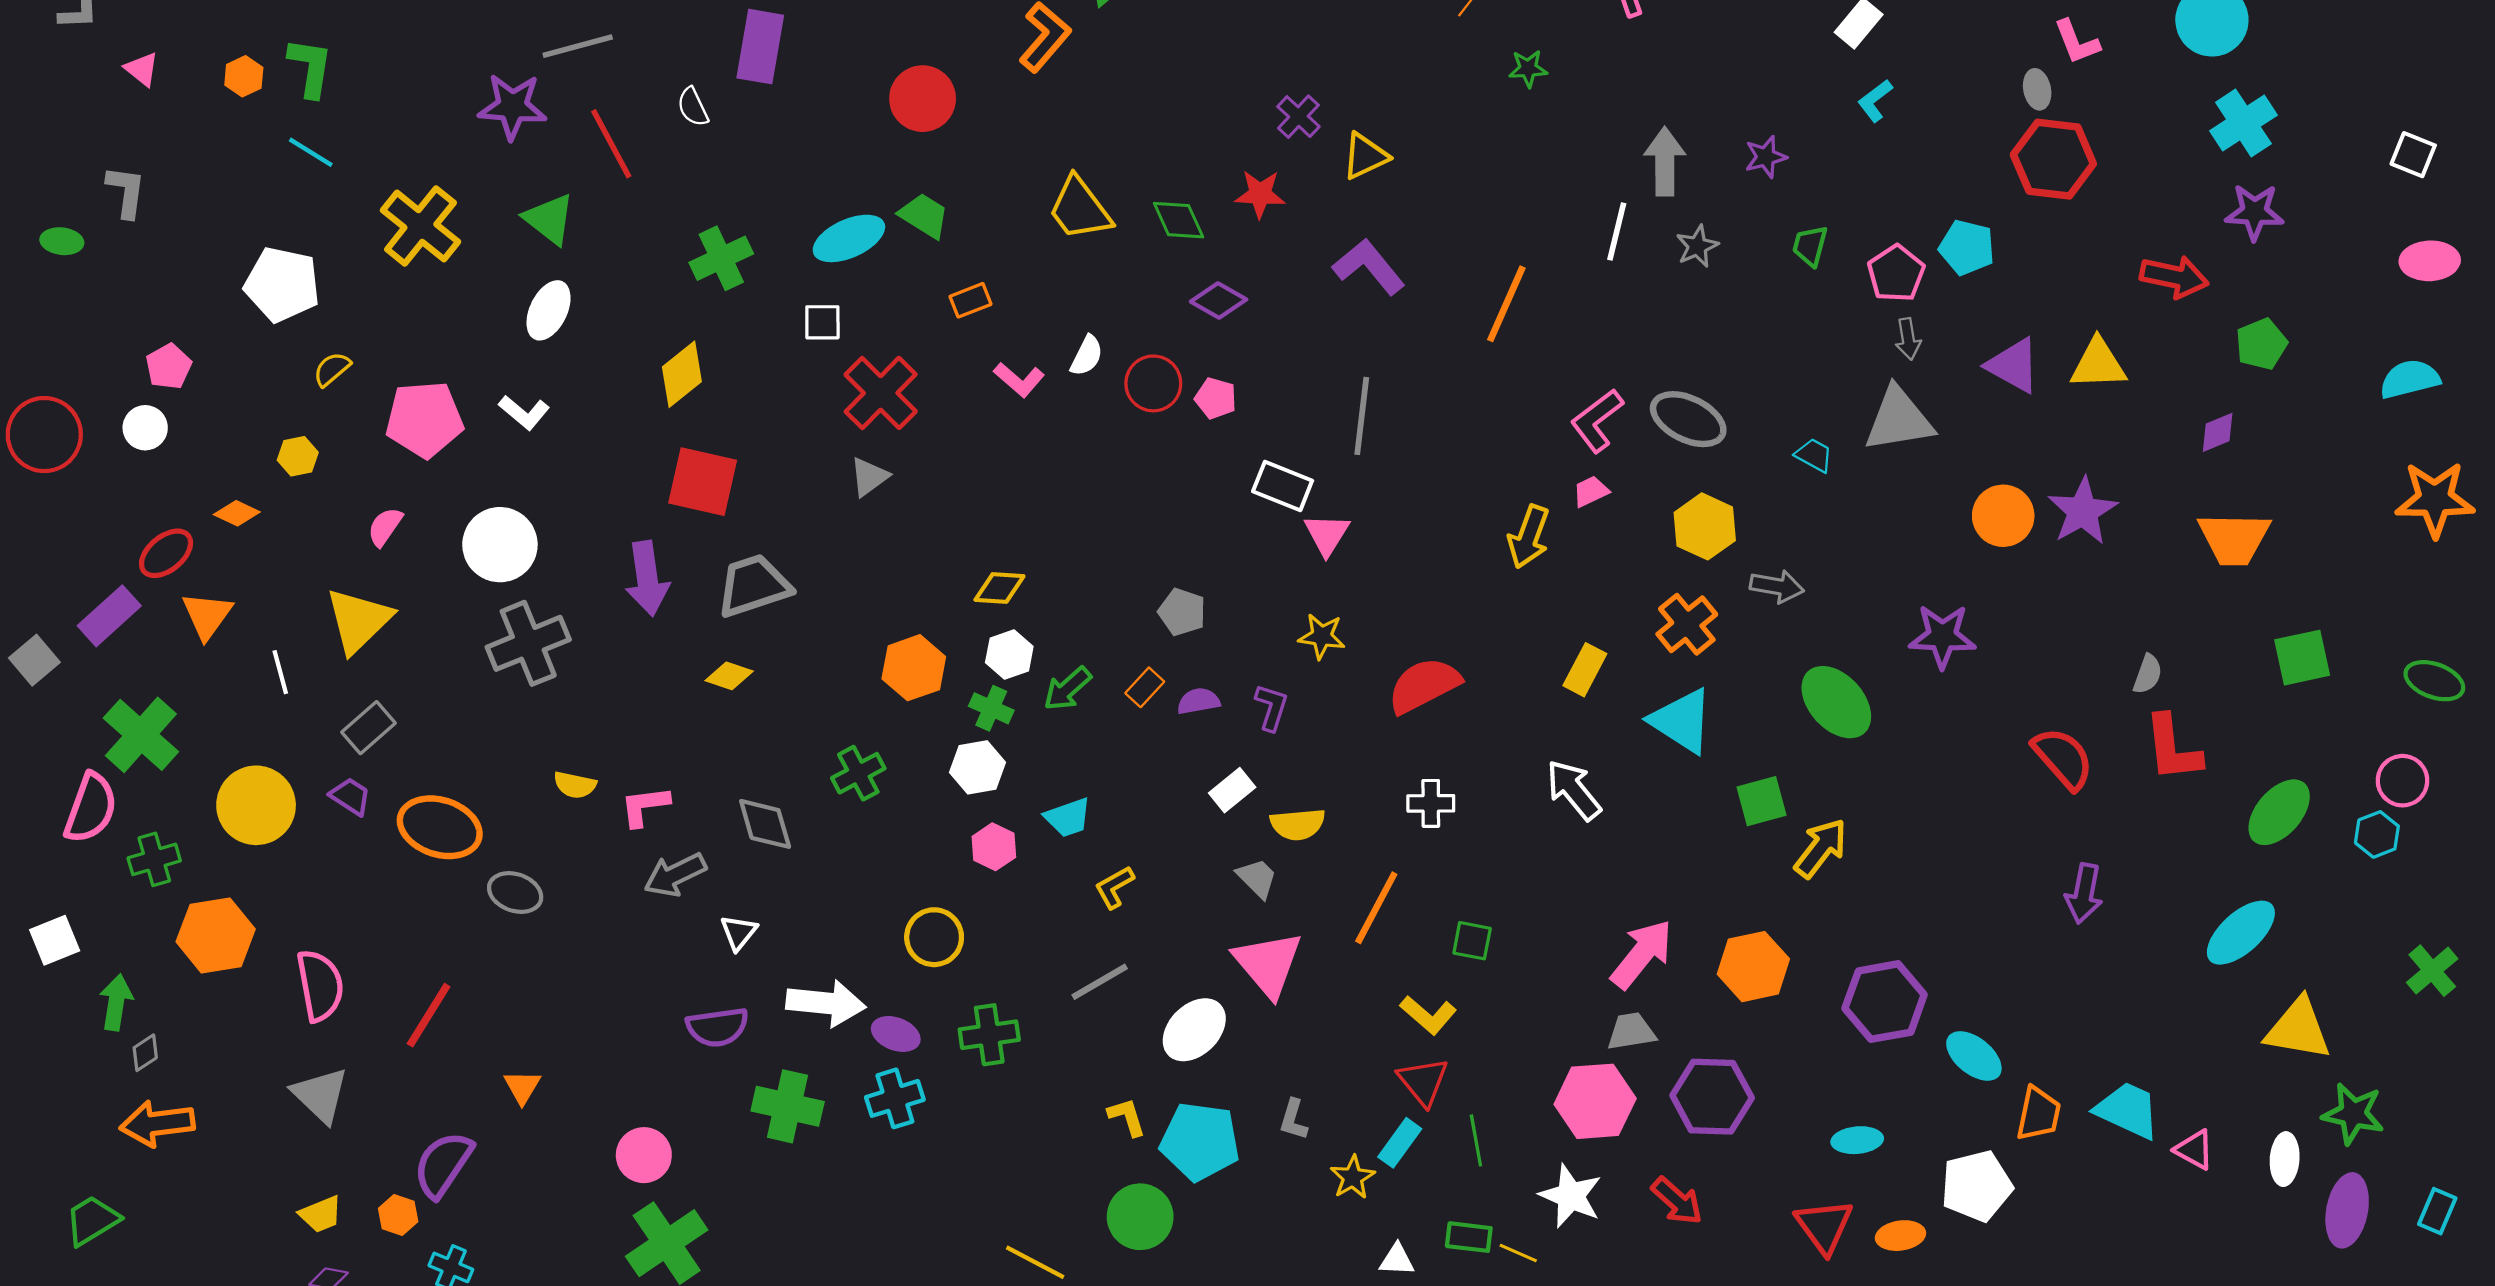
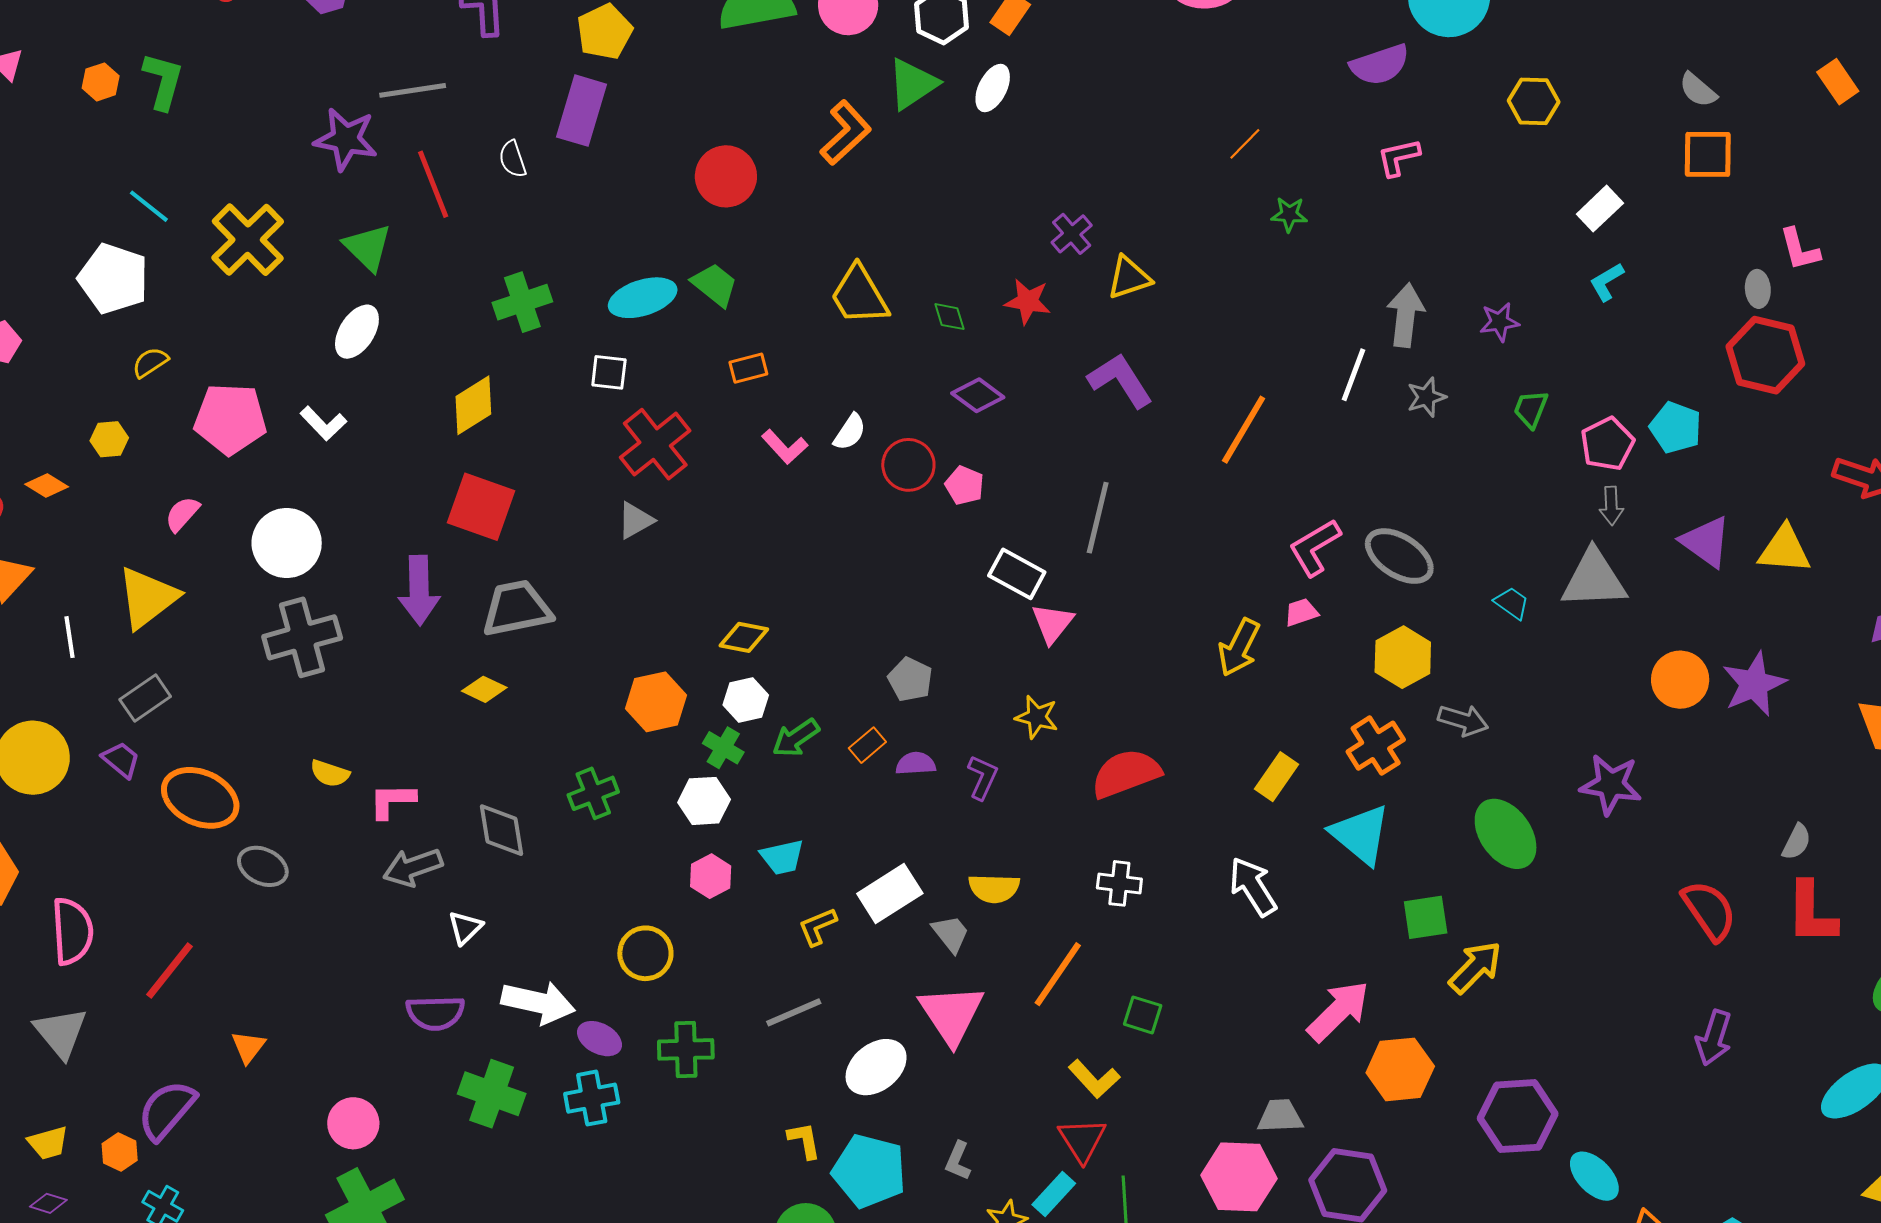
cyan line: (311, 152) -> (149, 206), moved
green diamond: (1179, 220) -> (949, 317), size x0.7
white rectangle: (1232, 790) -> (890, 894), moved, size x1.5
pink arrow: (1642, 954) -> (1338, 1011), moved

